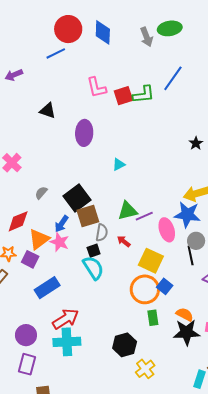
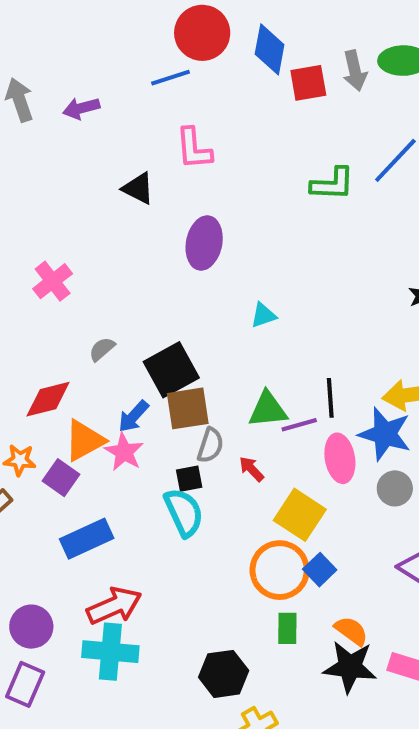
pink L-shape: (96, 87) -> (194, 149), moved
red square: (123, 96) -> (308, 83), moved
black line: (191, 255) -> (330, 398), moved

